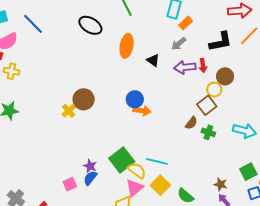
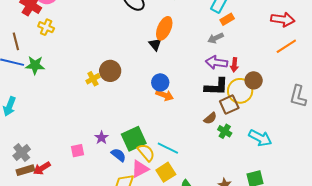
black L-shape: (221, 42) -> (216, 87), moved
black triangle: (153, 60) -> (155, 44), moved
yellow circle: (214, 90) -> (240, 91), size x1.6
blue semicircle: (90, 178) -> (118, 155), moved, turned 77

